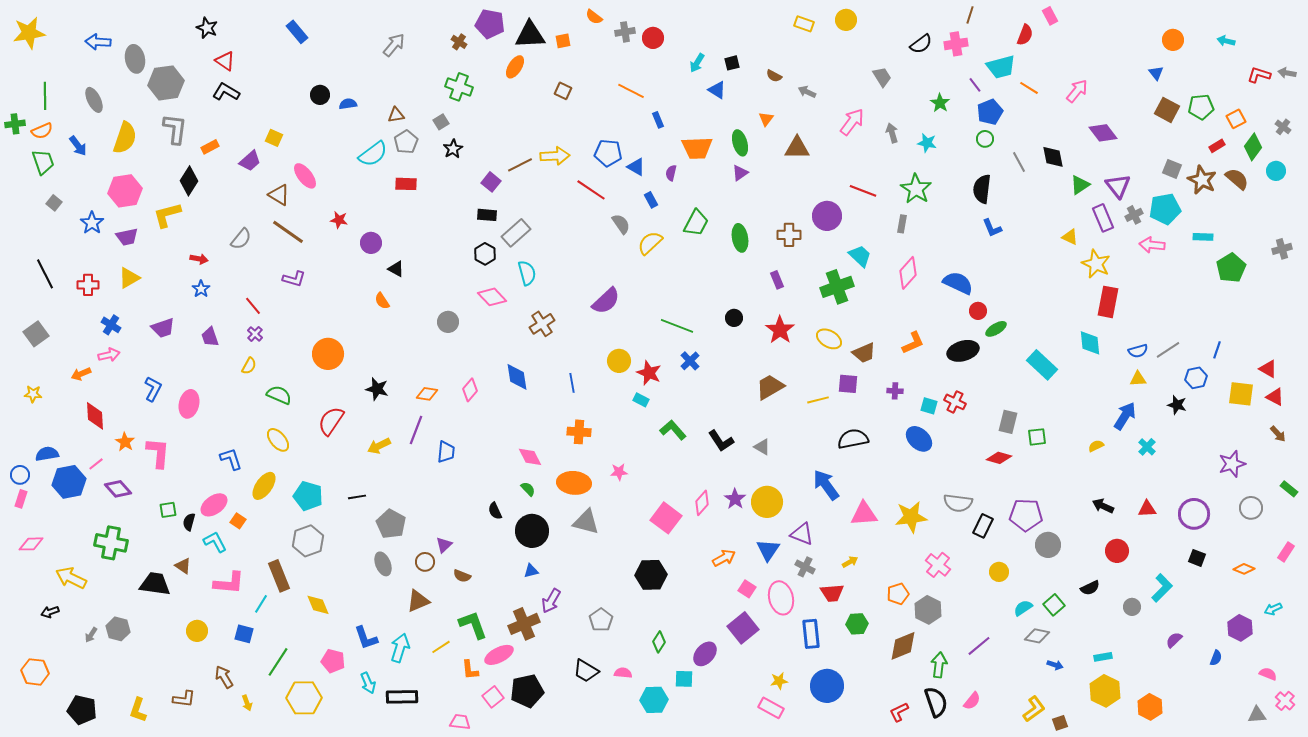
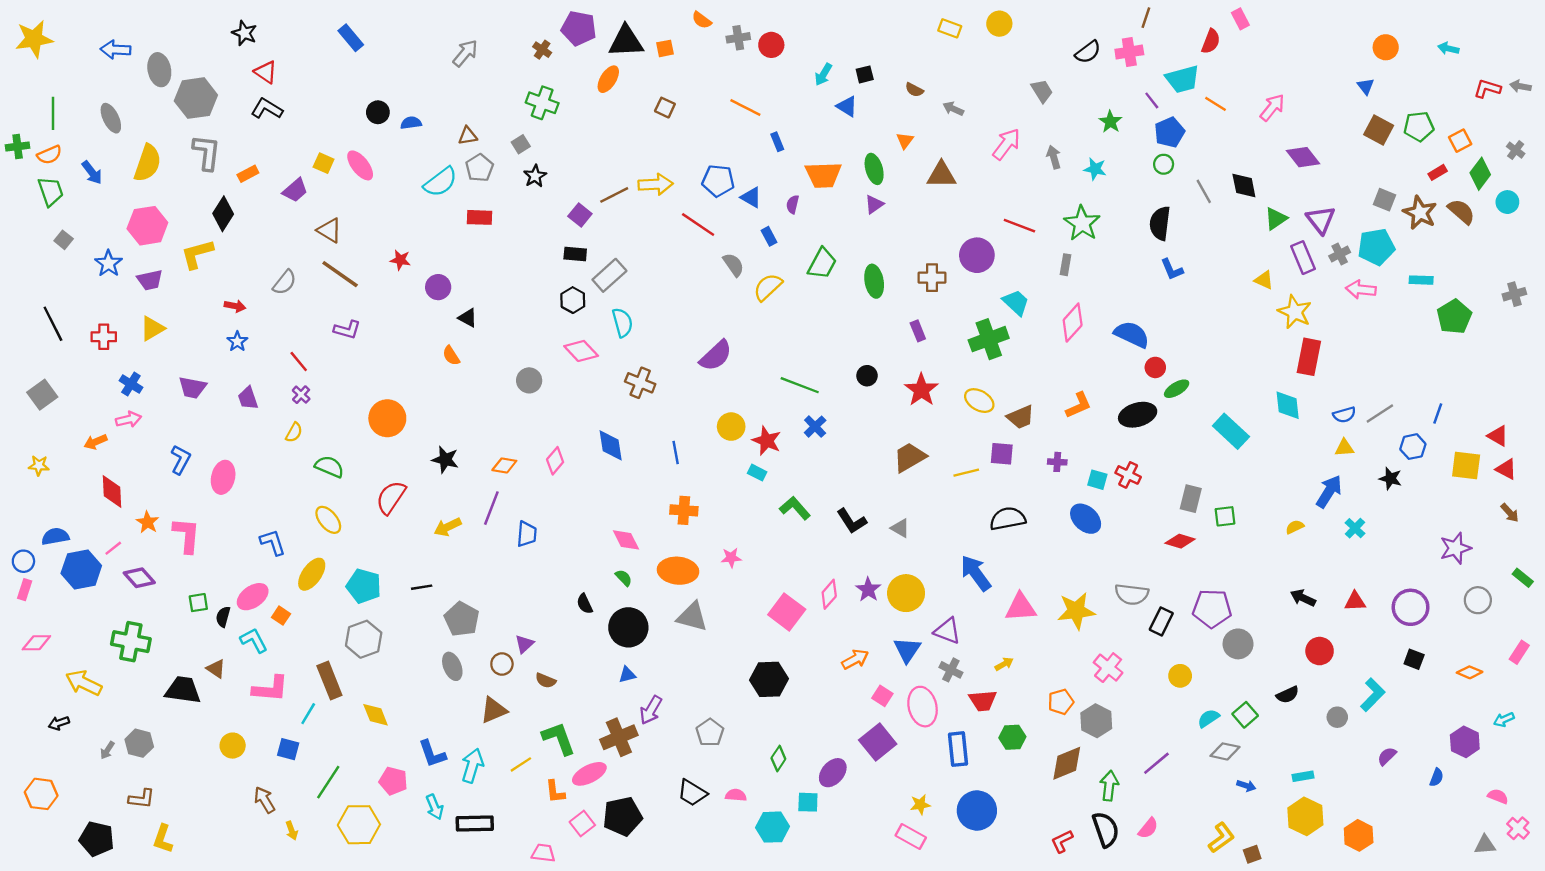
pink ellipse: (305, 176) -> (360, 165), moved
brown cross: (542, 324) -> (640, 383), turned -35
purple trapezoid: (163, 328) -> (192, 388), turned 30
brown L-shape: (184, 699) -> (142, 799), moved

